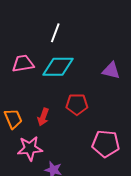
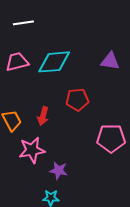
white line: (55, 33) -> (23, 23), moved, turned 66

